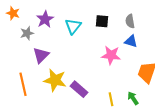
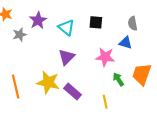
gray semicircle: (130, 21) -> (133, 23), moved
cyan triangle: (73, 26) -> (66, 27), turned -30
purple triangle: (41, 55) -> (66, 57), moved
green arrow: (133, 98) -> (118, 79), moved

